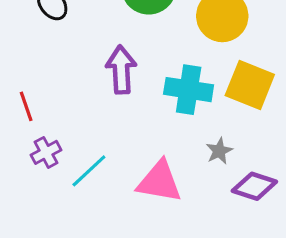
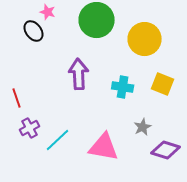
yellow square: (250, 85) -> (163, 84), size x0.7
cyan cross: (189, 90) -> (123, 87), size x0.7

